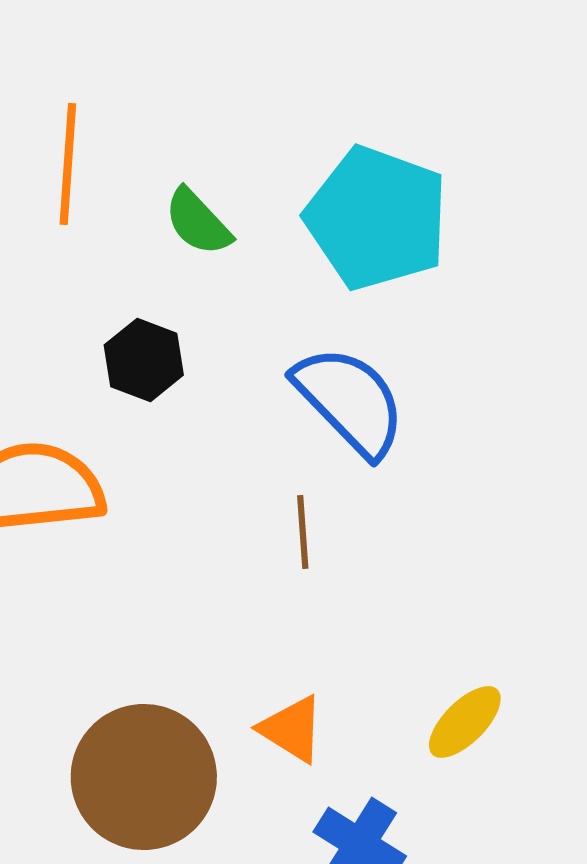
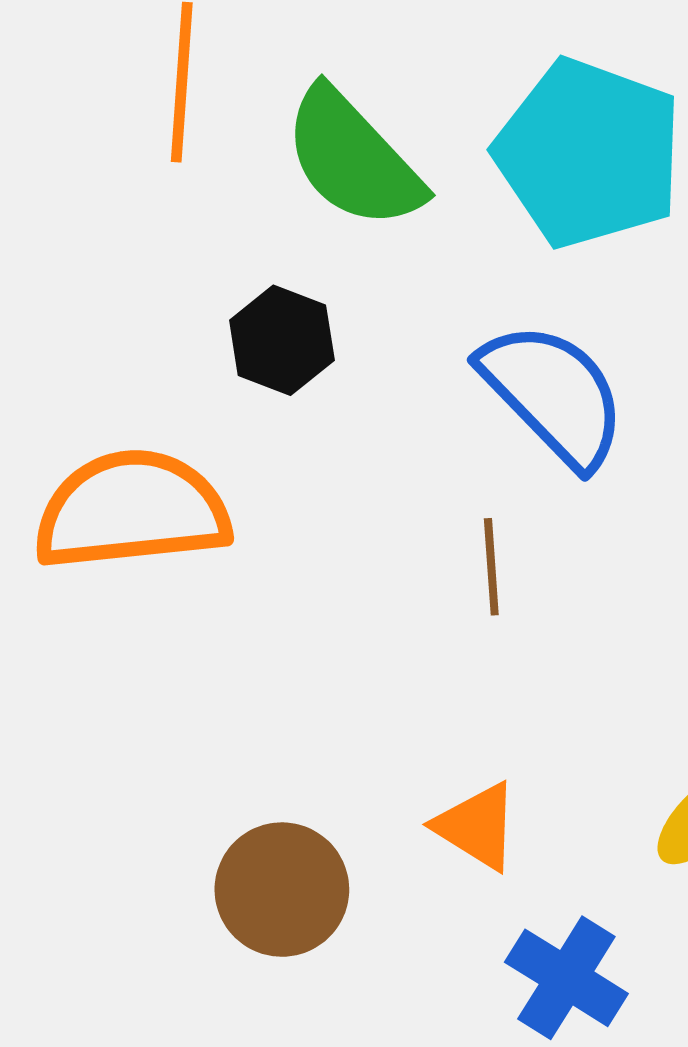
green semicircle: (198, 222) -> (353, 159), size x1.6
brown circle: (144, 777) -> (282, 890), size x0.7

